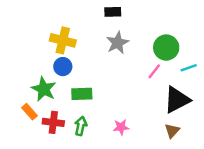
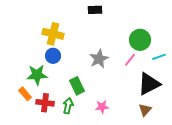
gray star: (117, 43) -> (99, 59), moved
green star: (44, 89) -> (37, 75), turned -30
green rectangle: (82, 94) -> (77, 86), moved, turned 66

